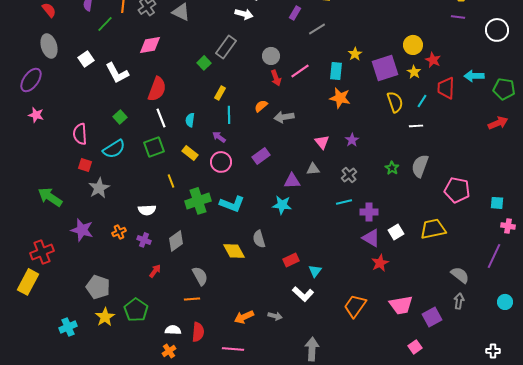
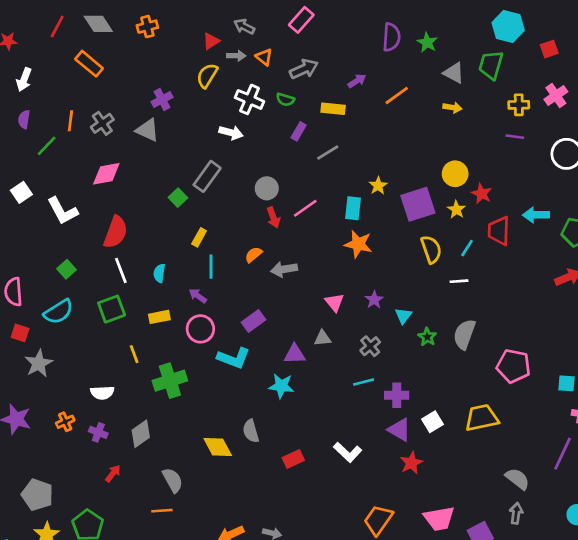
yellow rectangle: (190, 153) -> (159, 317), turned -49
cyan L-shape: (232, 204) -> (234, 358), moved
cyan triangle: (315, 271) -> (403, 316), moved
white L-shape: (303, 294) -> (348, 452), moved

